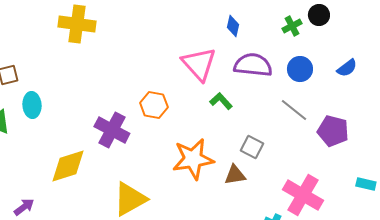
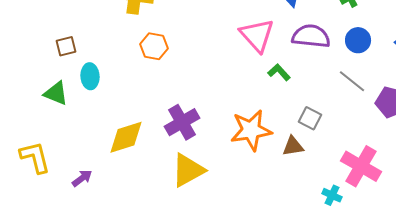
orange hexagon: (154, 105) -> (154, 46), moved
purple cross: (112, 130) -> (182, 122), moved, turned 32

